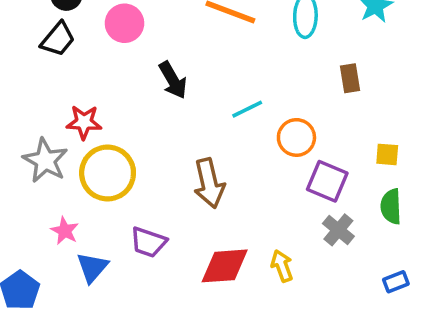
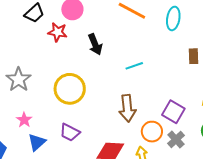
red star: (84, 122) -> (58, 32), moved
orange circle: (296, 137) -> (152, 132), moved
yellow circle: (108, 173) -> (70, 89), moved
brown arrow: (209, 183) -> (127, 108), moved

